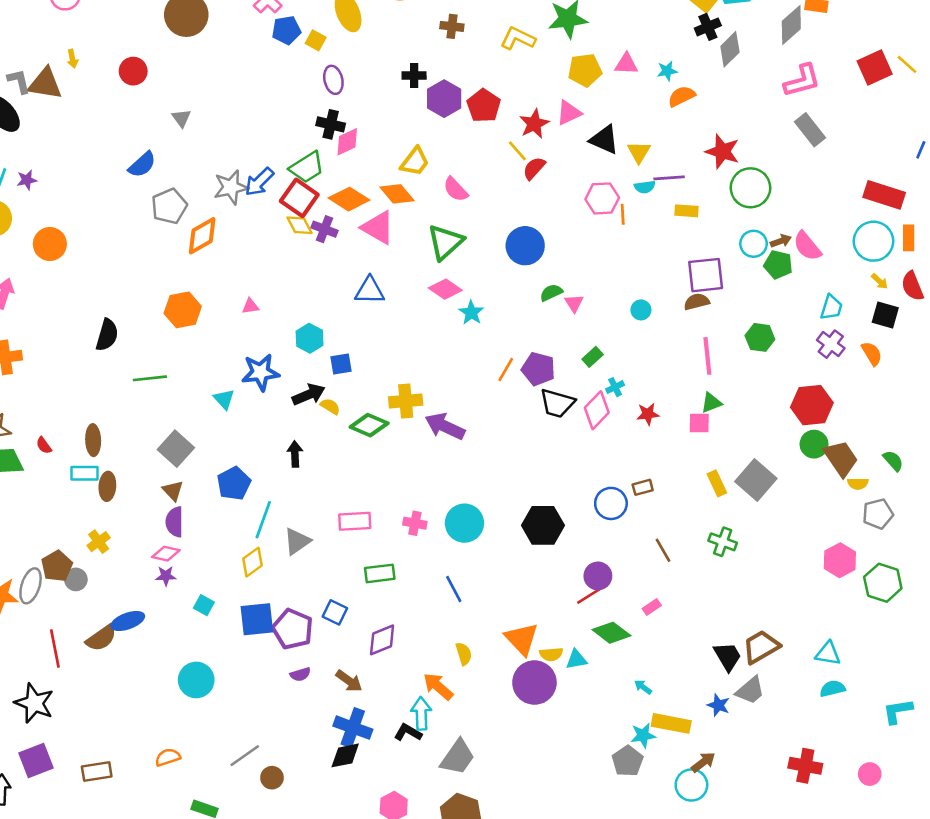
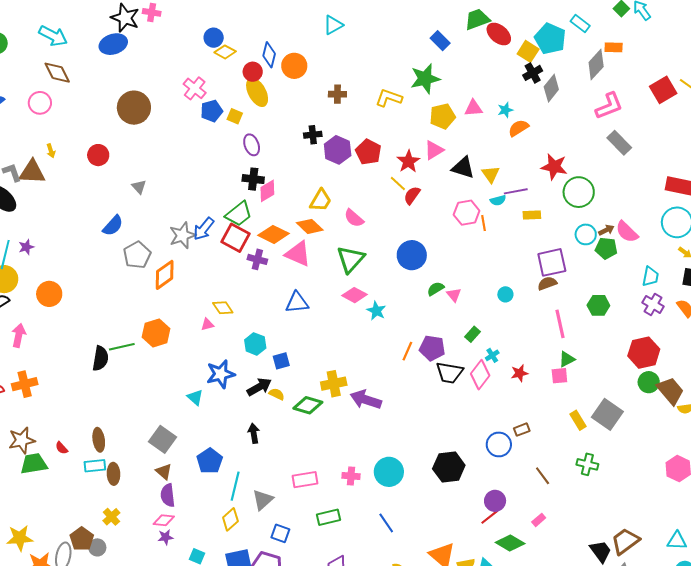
yellow diamond: (300, 225) -> (223, 308), moved
green line: (150, 378) -> (122, 347), moved
blue square: (335, 612) -> (280, 533), moved

